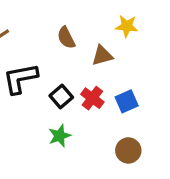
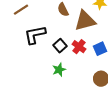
brown triangle: (102, 56) -> (85, 21), size x1.6

